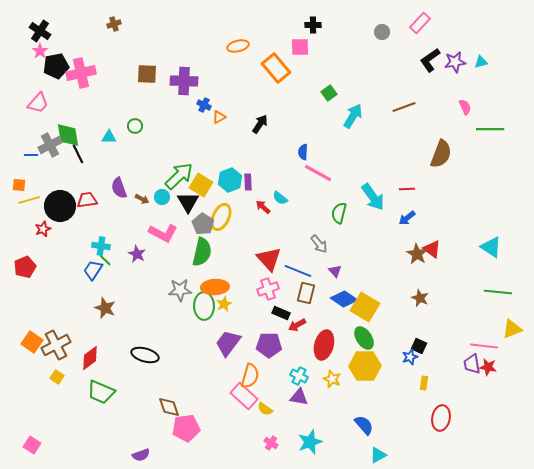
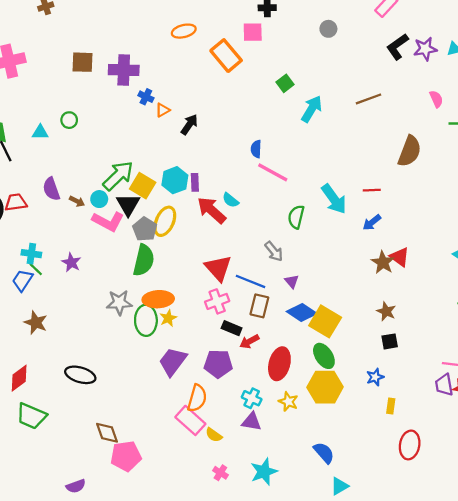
gray circle: (382, 32) -> (328, 29), moved
black arrow: (260, 124) -> (189, 125), moved
red arrow: (263, 207) -> (212, 210), size x1.8
pink L-shape: (163, 233) -> (108, 221), moved
black square: (419, 346) -> (390, 341), moved, turned -35

